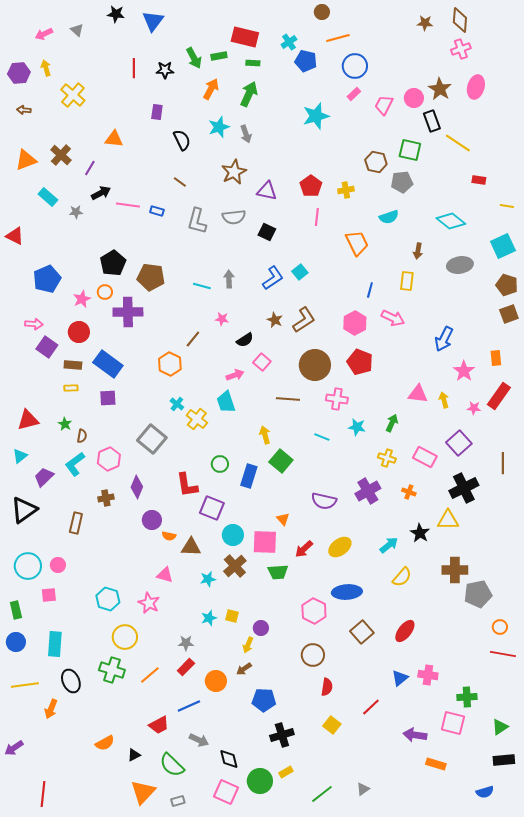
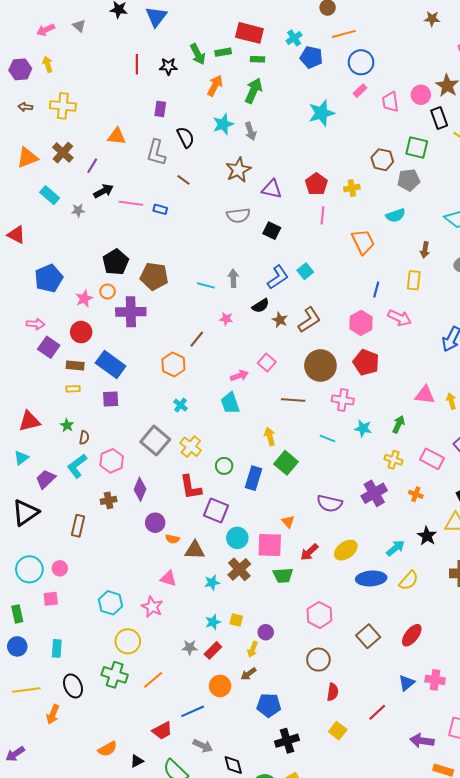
yellow cross: (73, 95) -> (63, 106), moved, turned -35
pink trapezoid: (384, 105) -> (390, 102), turned -35
gray L-shape: (197, 221) -> (156, 153), moved
black semicircle: (245, 340) -> (261, 306), moved
yellow cross: (197, 419) -> (191, 447), moved
blue ellipse: (347, 592) -> (371, 578), moved
cyan rectangle: (55, 644) -> (57, 648), size x0.7
red rectangle: (186, 667) -> (213, 650), moved

